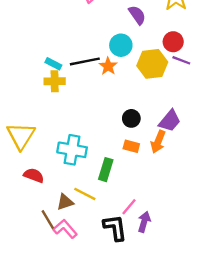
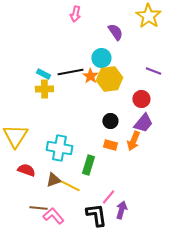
red circle: (173, 42) -> (141, 99), moved
yellow hexagon: (152, 64) -> (109, 79), moved
brown triangle: (65, 202) -> (53, 180), moved
brown line: (48, 220) -> (38, 208), turned -54

